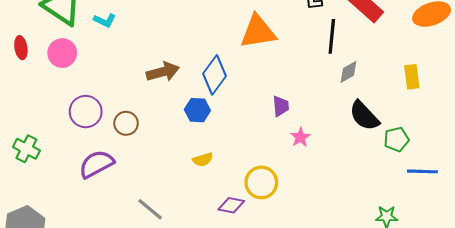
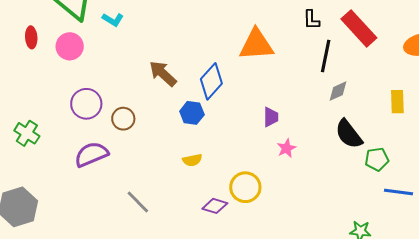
brown arrow: (163, 72) -> (163, 74), turned -128

